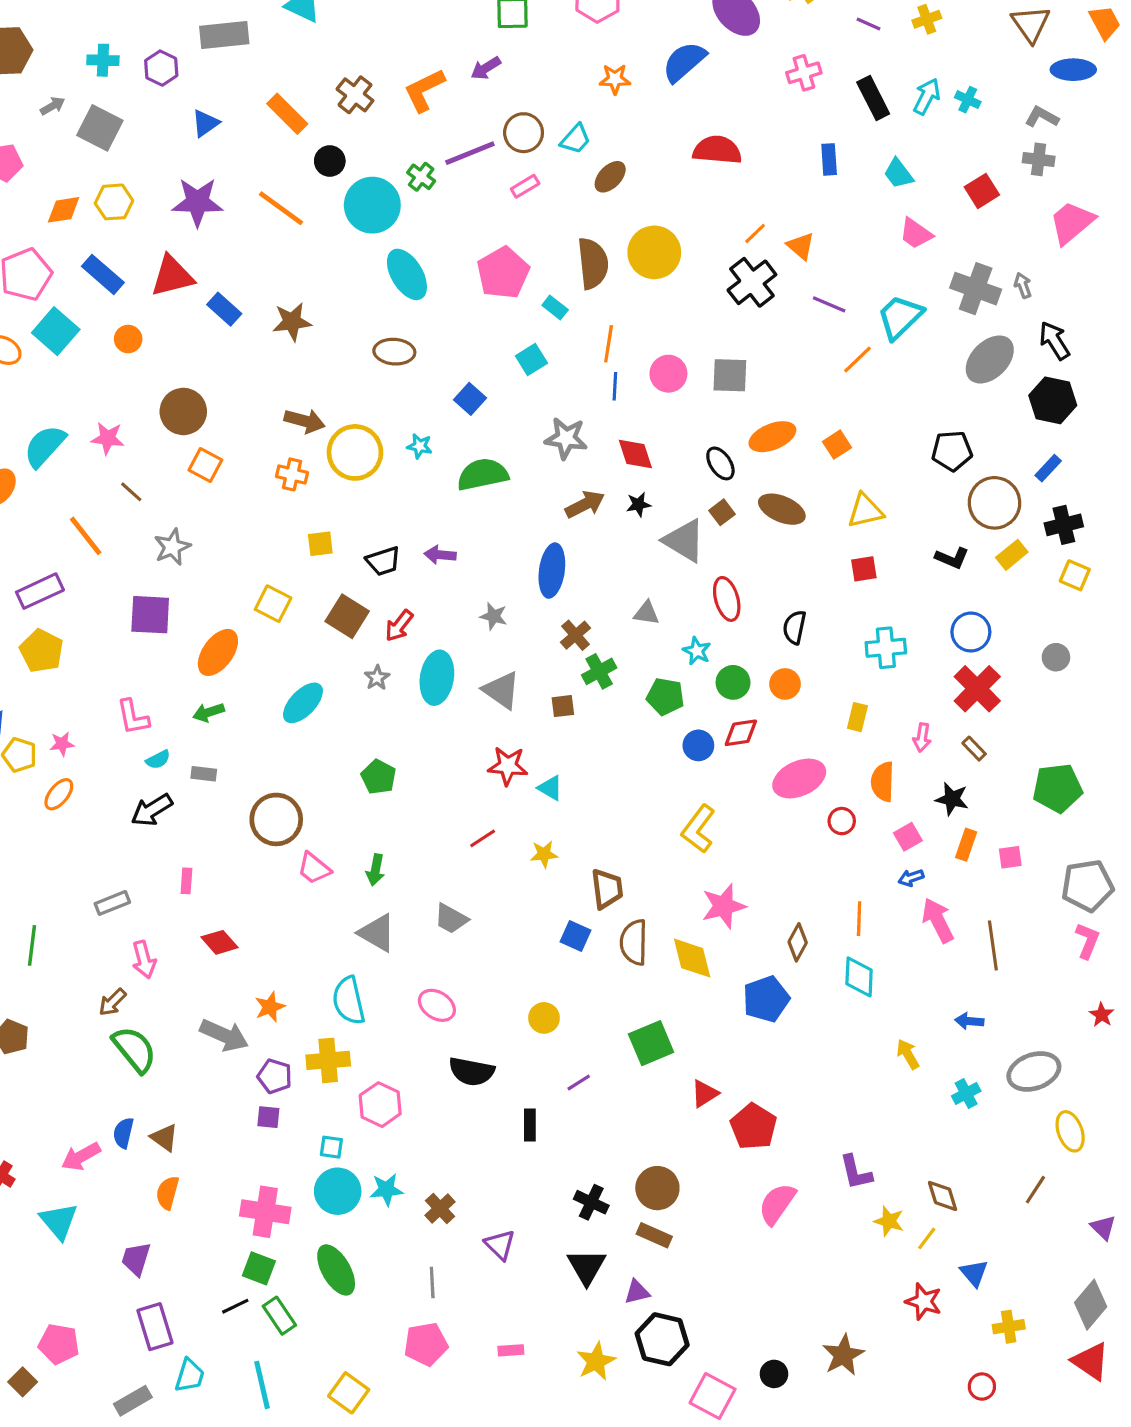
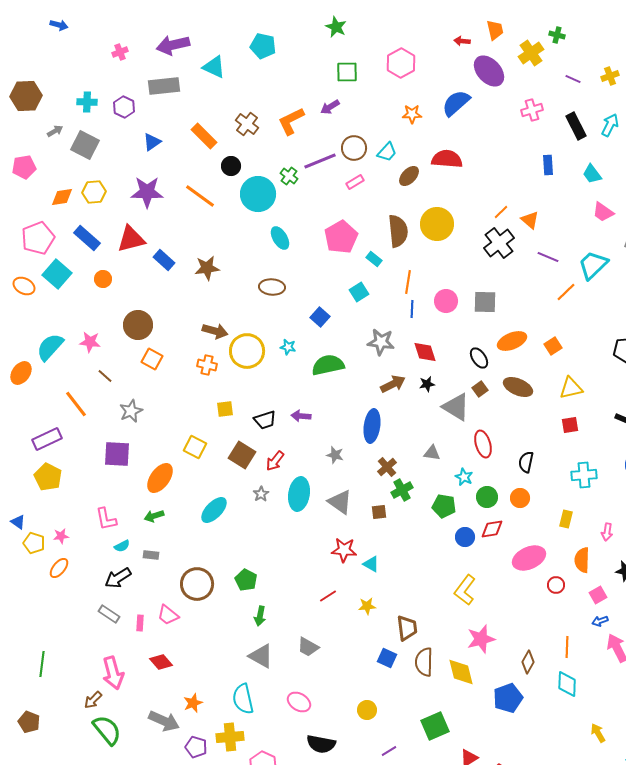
red semicircle: (717, 150) -> (447, 159), moved
cyan ellipse: (407, 274) -> (280, 238), size x0.7
green pentagon: (379, 777) -> (246, 580), moved
pink trapezoid: (314, 868) -> (168, 615), moved
gray rectangle: (112, 903) -> (109, 614), moved, turned 55
pink arrow: (144, 960) -> (113, 673), size x1.4

